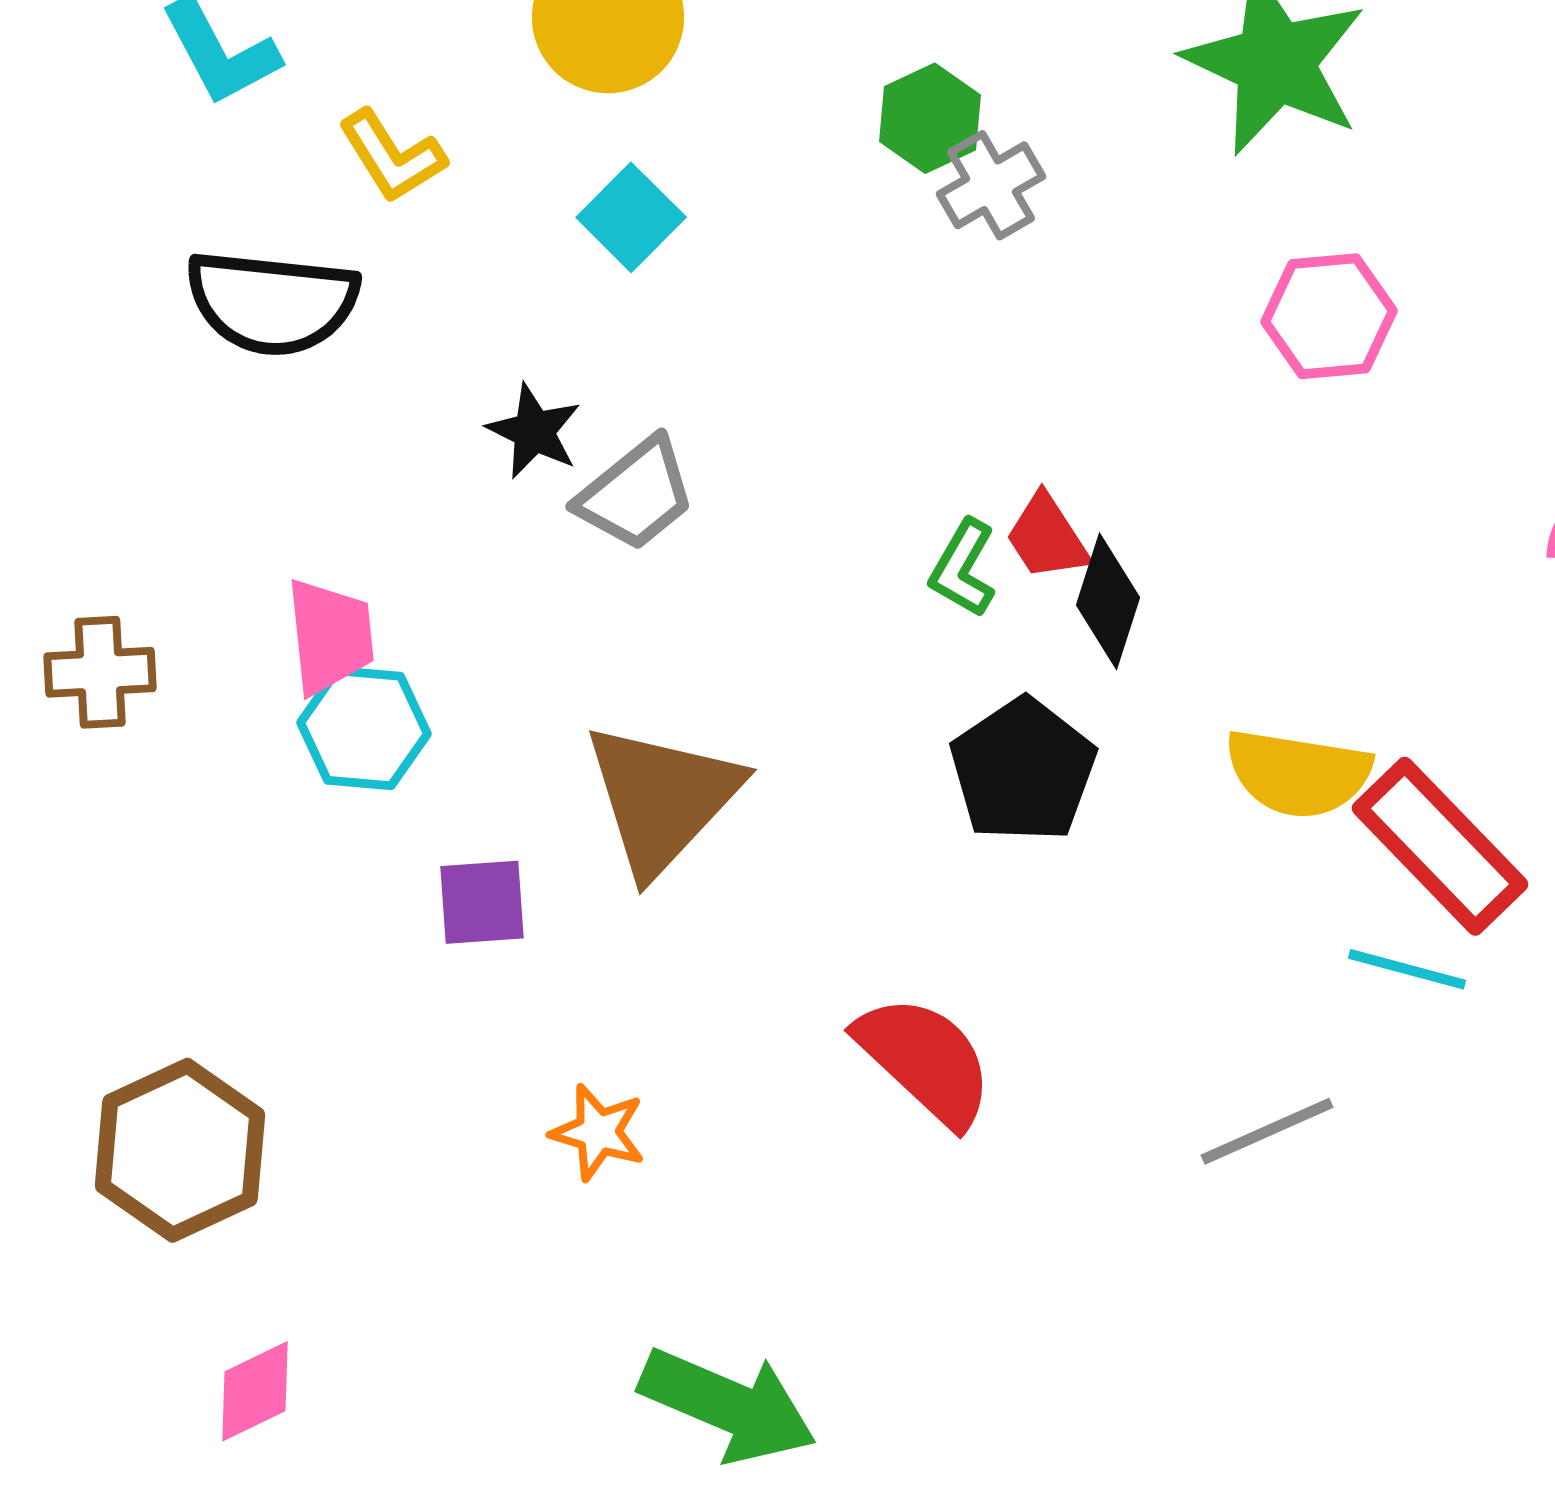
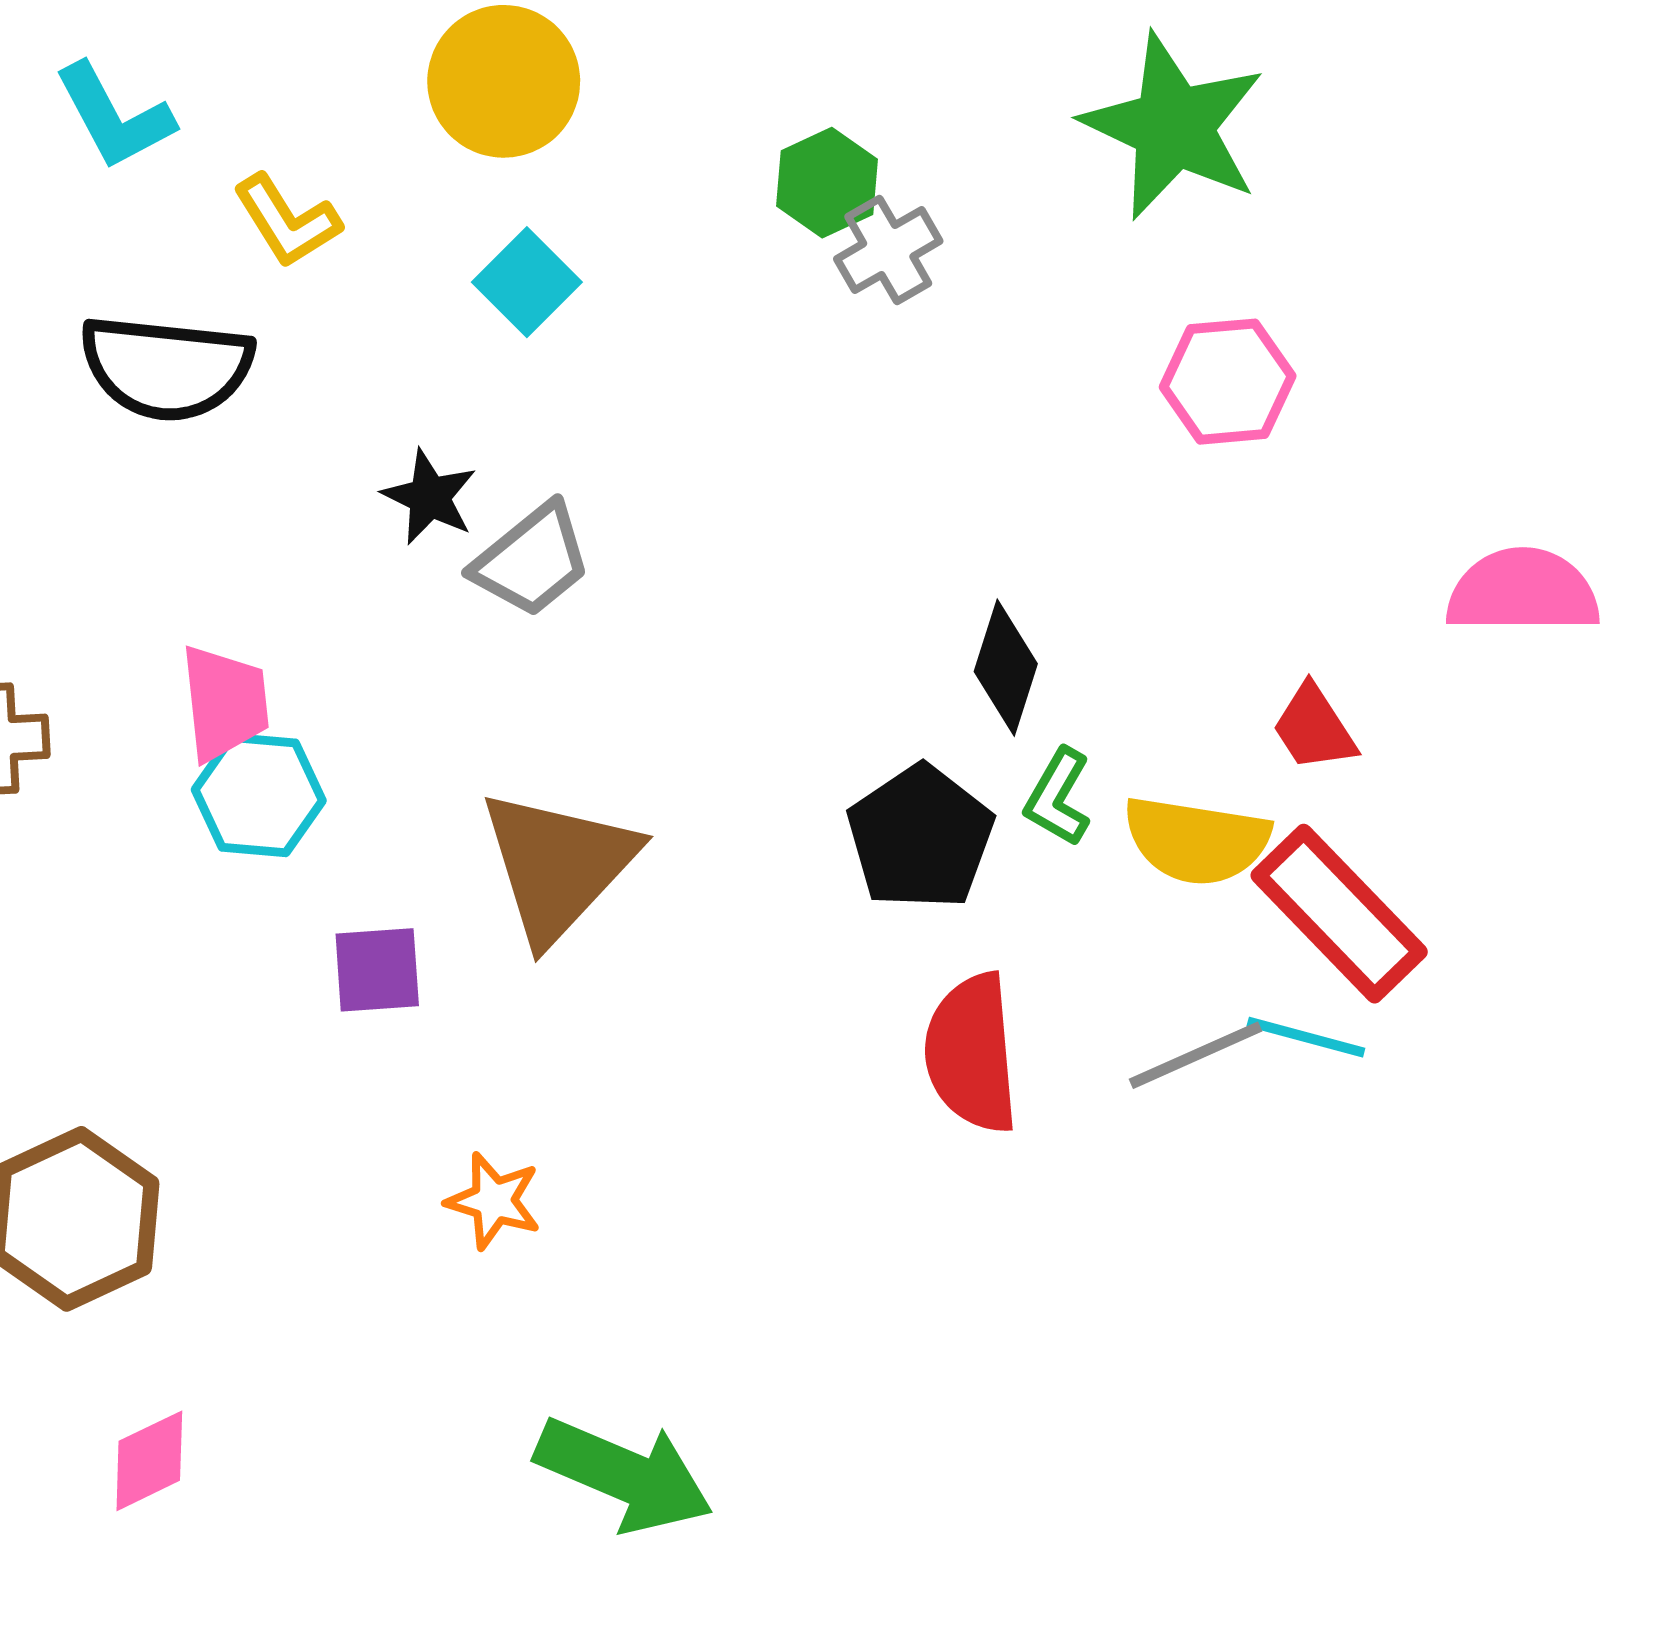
red trapezoid: (1047, 537) -> (1314, 728), moved
green L-shape: (963, 568) -> (1058, 797), moved
red semicircle: (925, 1060) -> (972, 1053), moved, turned -138
gray line: (1267, 1131) -> (1195, 1055), moved

